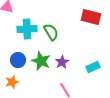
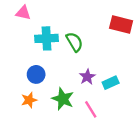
green star: (41, 61) -> (63, 99), moved
cyan rectangle: (93, 67) -> (111, 83), moved

